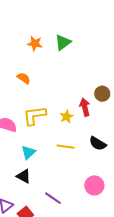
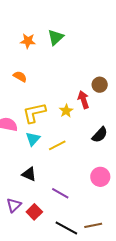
black semicircle: (98, 144) -> (100, 135), turned -72
yellow line: (66, 147) -> (57, 145), moved, turned -30
cyan triangle: (28, 152) -> (33, 139), moved

